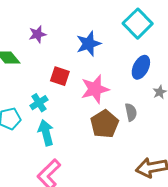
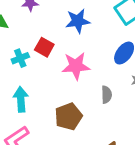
cyan cross: (39, 103) -> (20, 58), moved
brown pentagon: (104, 124) -> (68, 117), moved

